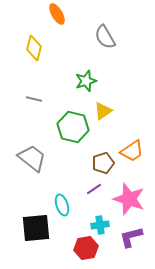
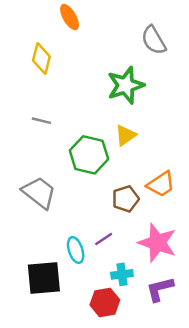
gray semicircle: (105, 37) -> (154, 40), moved
green star: (86, 81) -> (126, 85), moved, size x1.4
purple line: (94, 189) -> (104, 239), moved

